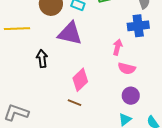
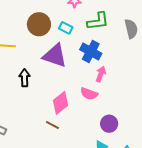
blue cross: (138, 26) -> (91, 52), moved, turned 30
pink semicircle: (127, 68) -> (89, 94), moved

